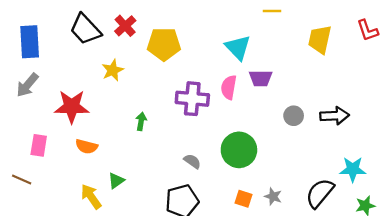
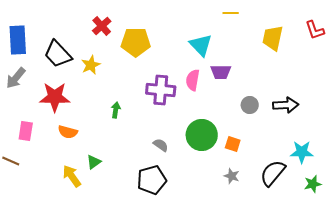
black trapezoid: (85, 29) -> (58, 54), moved
orange square: (244, 199) -> (233, 144), moved

